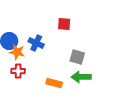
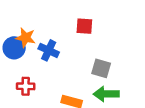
orange star: (17, 52) -> (26, 38), moved

